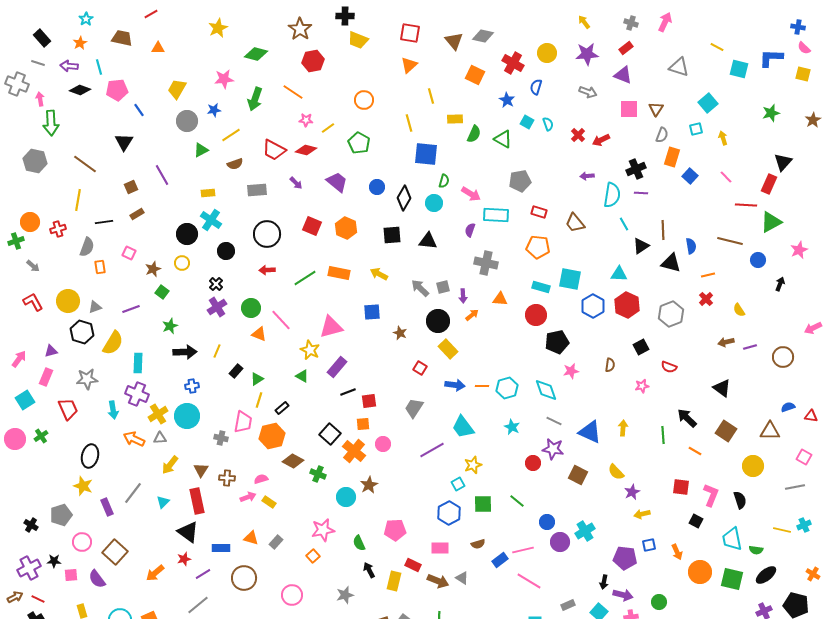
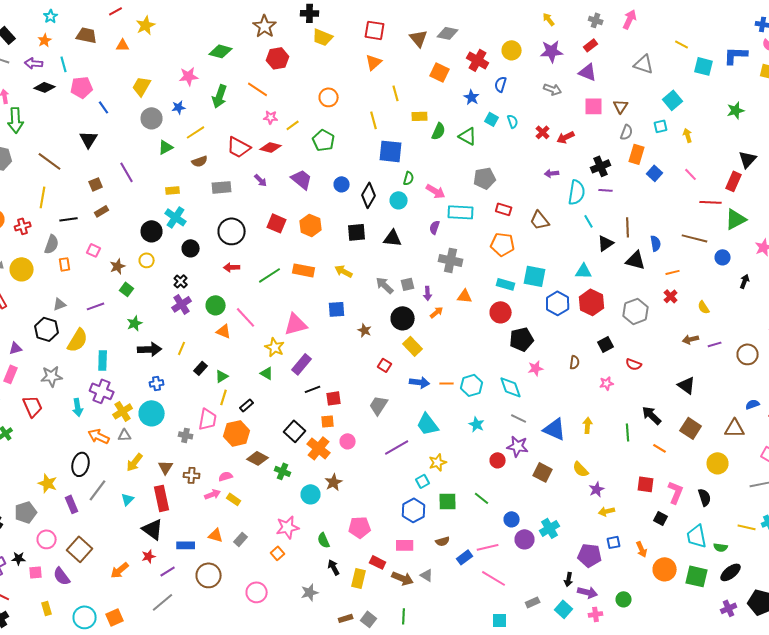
yellow star: (218, 28) -> (146, 25), moved
yellow circle: (68, 301) -> (22, 269), moved
black ellipse: (90, 456) -> (81, 464), moved

